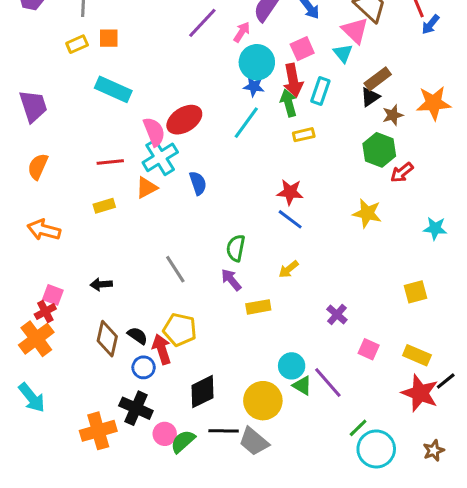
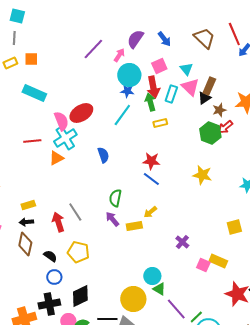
pink triangle: (355, 30) -> (190, 87), moved
brown rectangle: (378, 79) -> (209, 86), turned -30
red arrow: (402, 173) -> (225, 127), moved
blue semicircle: (198, 183) -> (103, 155), moved
yellow rectangle: (104, 206) -> (28, 205), moved
yellow rectangle: (258, 307) -> (134, 226), moved
brown diamond: (107, 339) -> (25, 244), moved
red arrow: (162, 349) -> (58, 222), moved
yellow rectangle: (417, 355) -> (218, 261), moved
purple line: (328, 383) -> (176, 309), moved
black diamond: (202, 392) -> (80, 296), moved
black cross: (136, 408) -> (49, 304), turned -35

